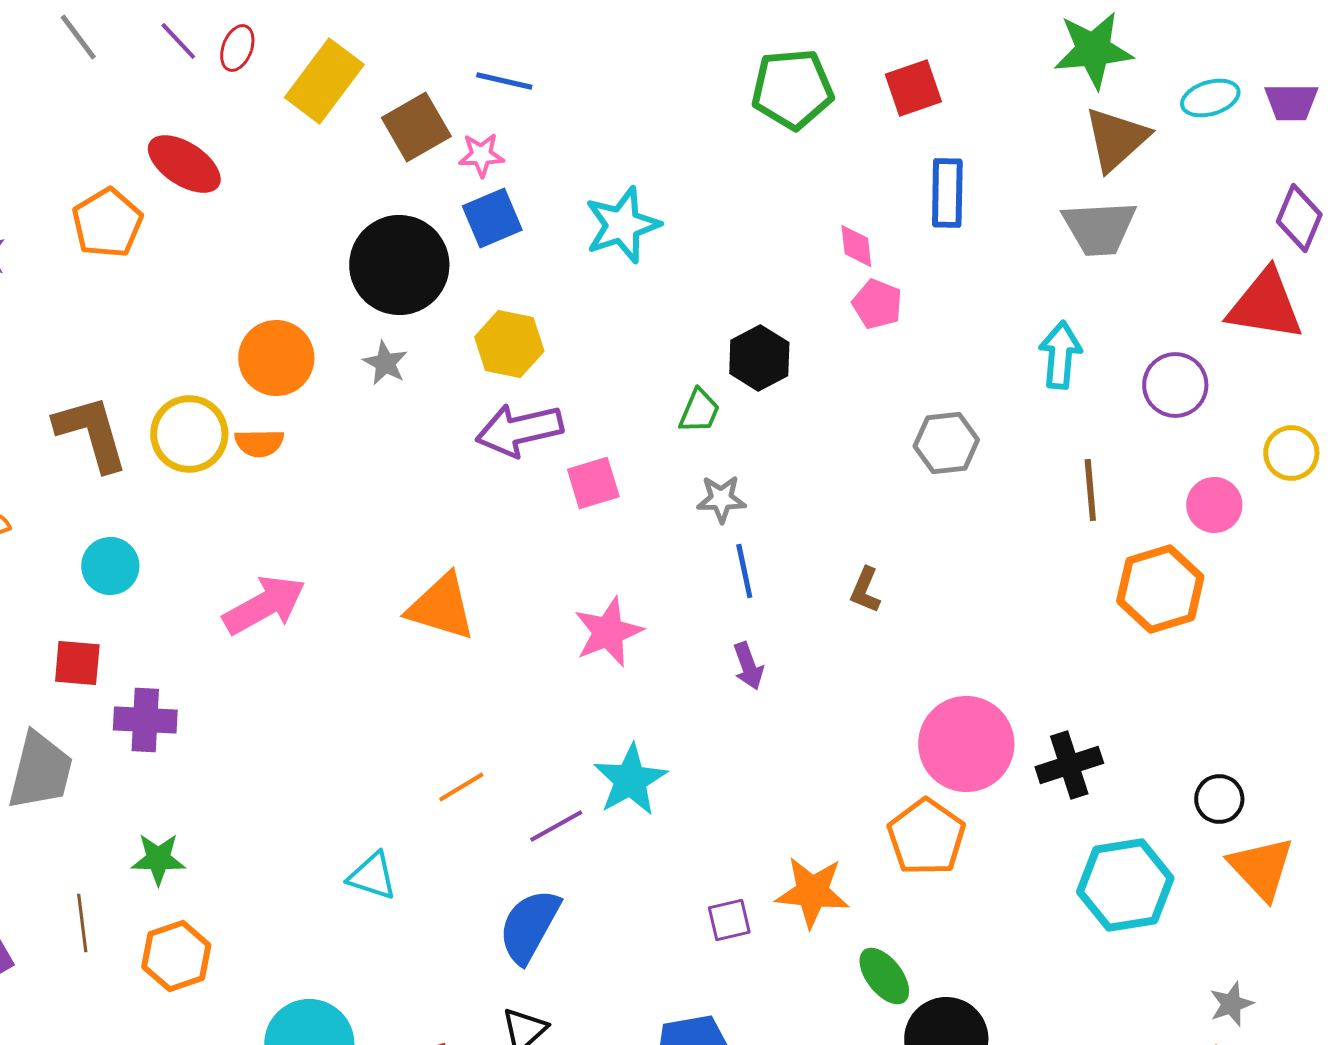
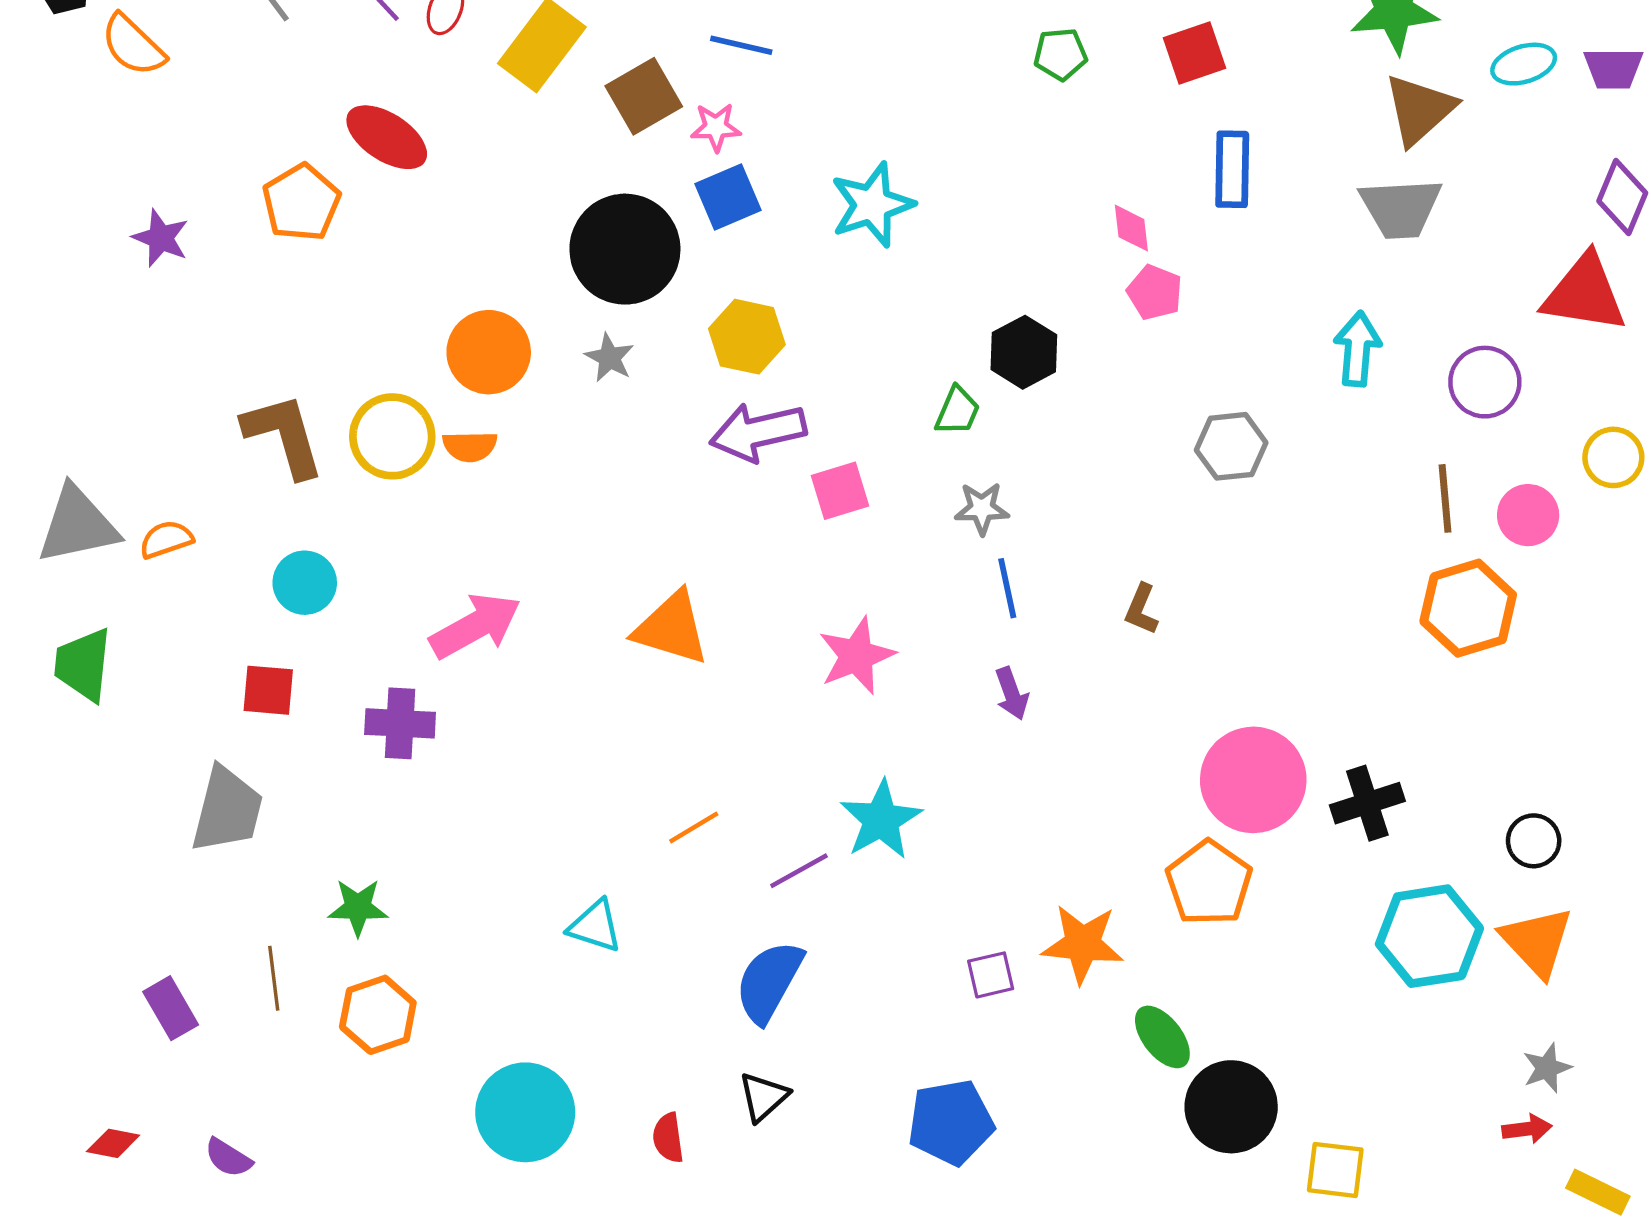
green pentagon: (792, 89) -> (1060, 54), size x0.6
brown line: (1090, 490) -> (1445, 498), moved
purple cross: (145, 720) -> (400, 723), moved
orange triangle: (1261, 868) -> (1537, 942), moved

